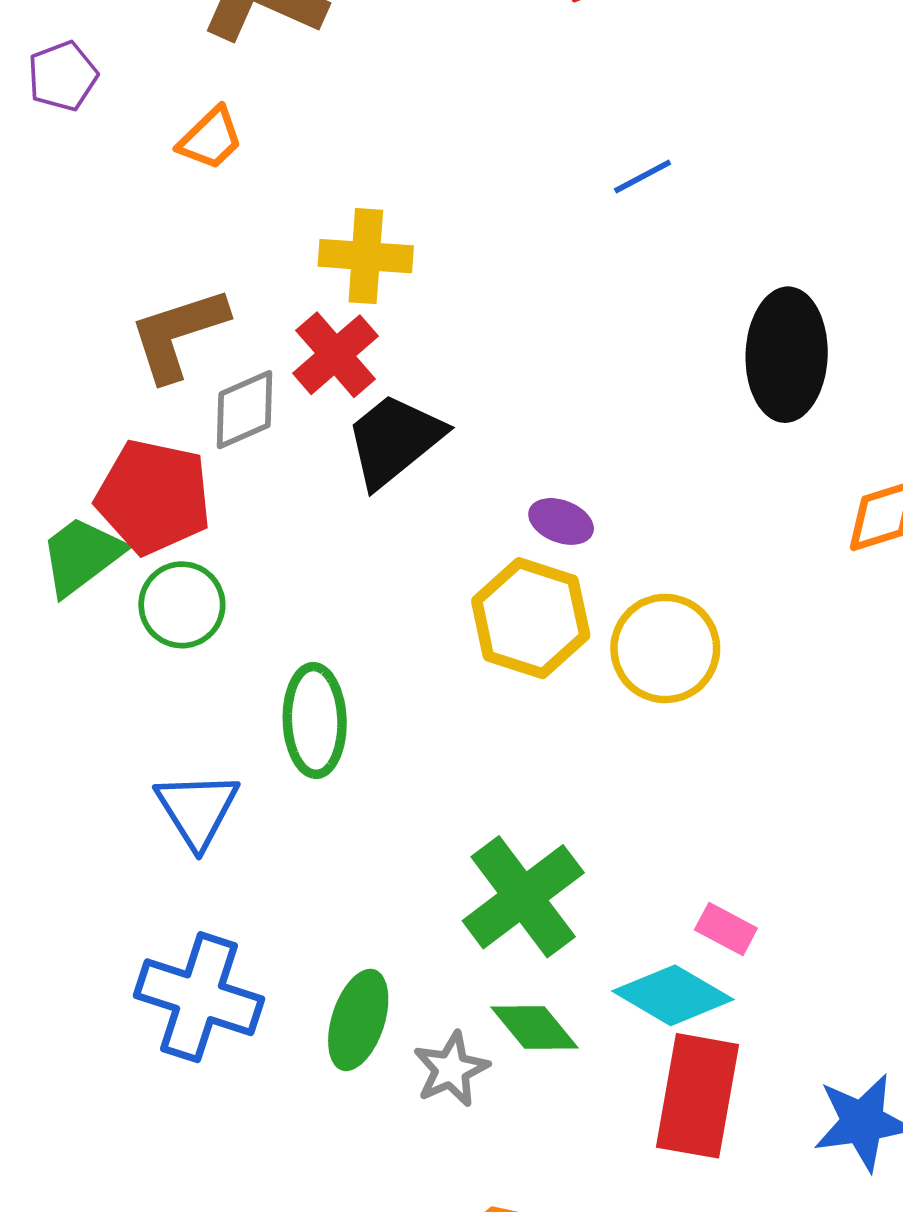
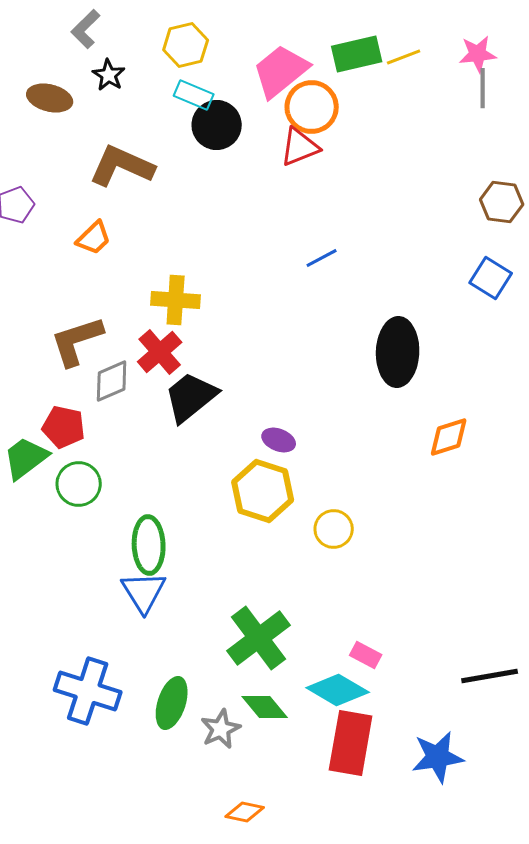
red pentagon: (154, 497) -> (64, 427), size x0.7
yellow circle: (665, 648) -> (334, 529), moved, size x0.7
blue triangle: (197, 810) -> (144, 592), moved

